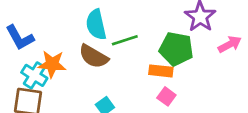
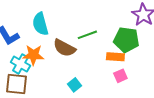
cyan semicircle: (96, 25) -> (40, 24), moved
pink square: (166, 96) -> (120, 76), turned 32

